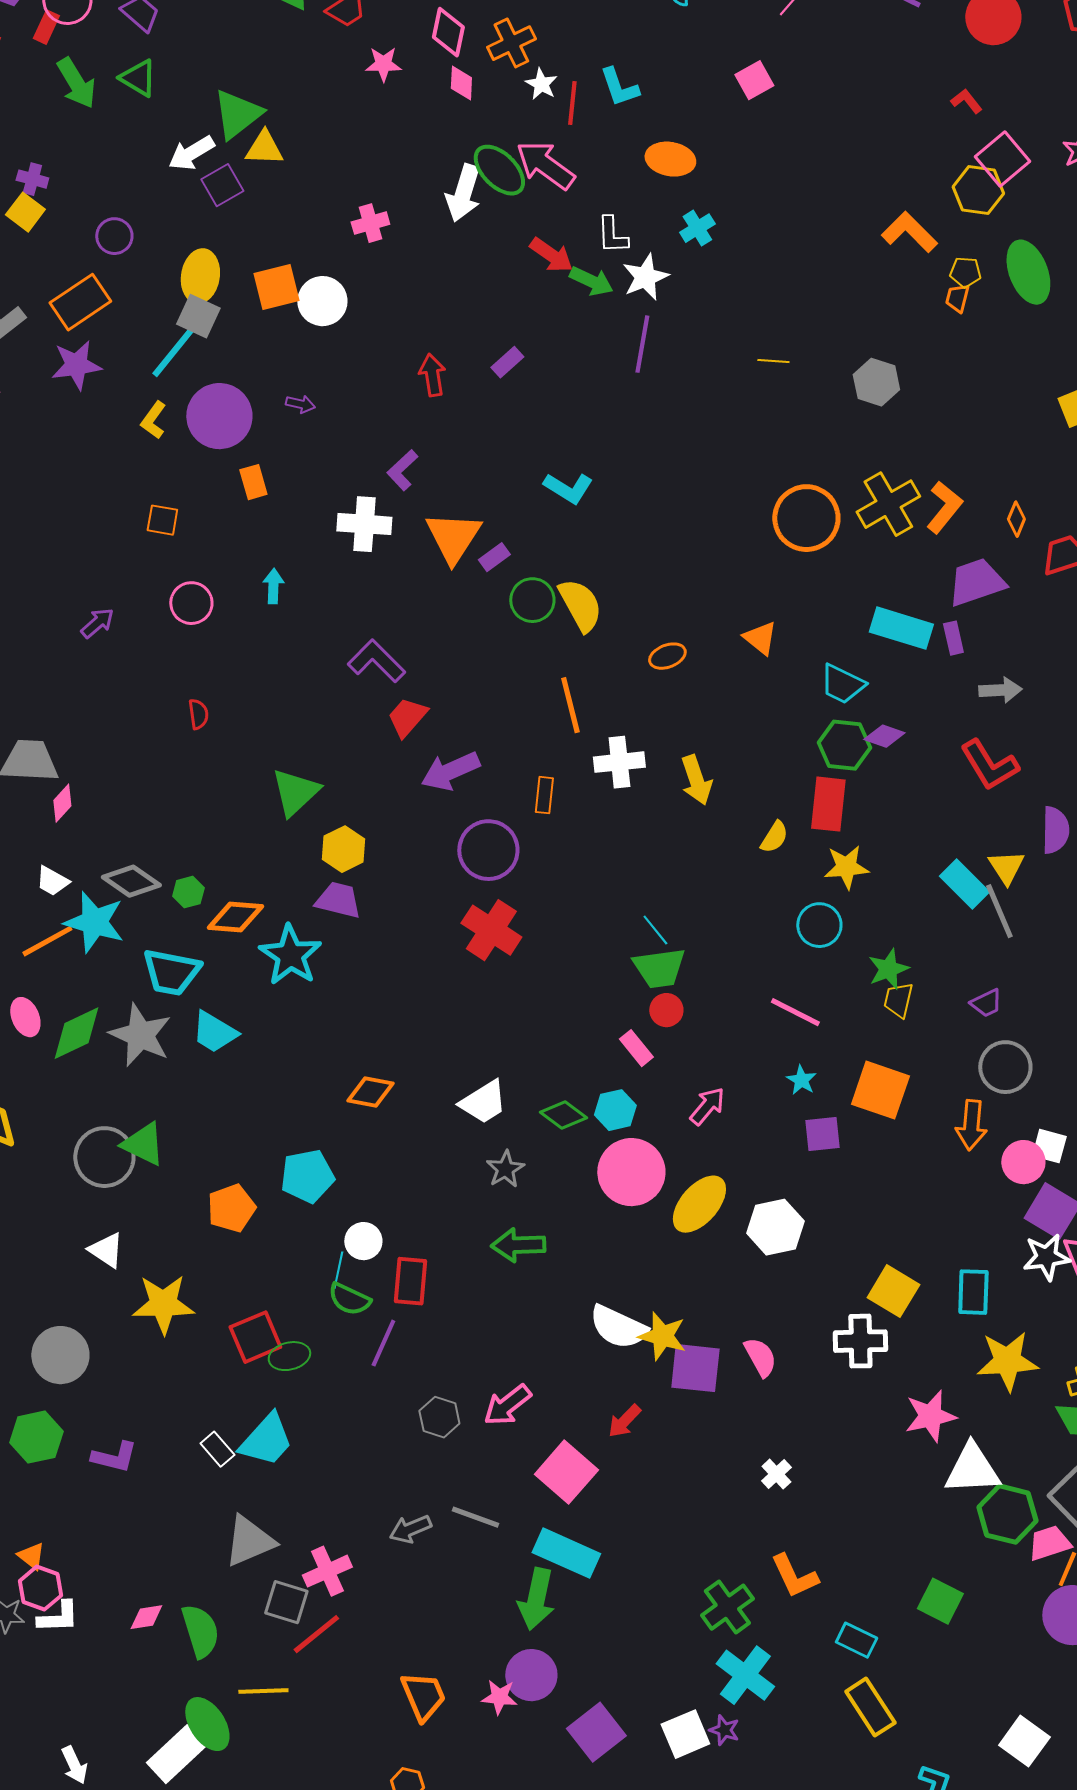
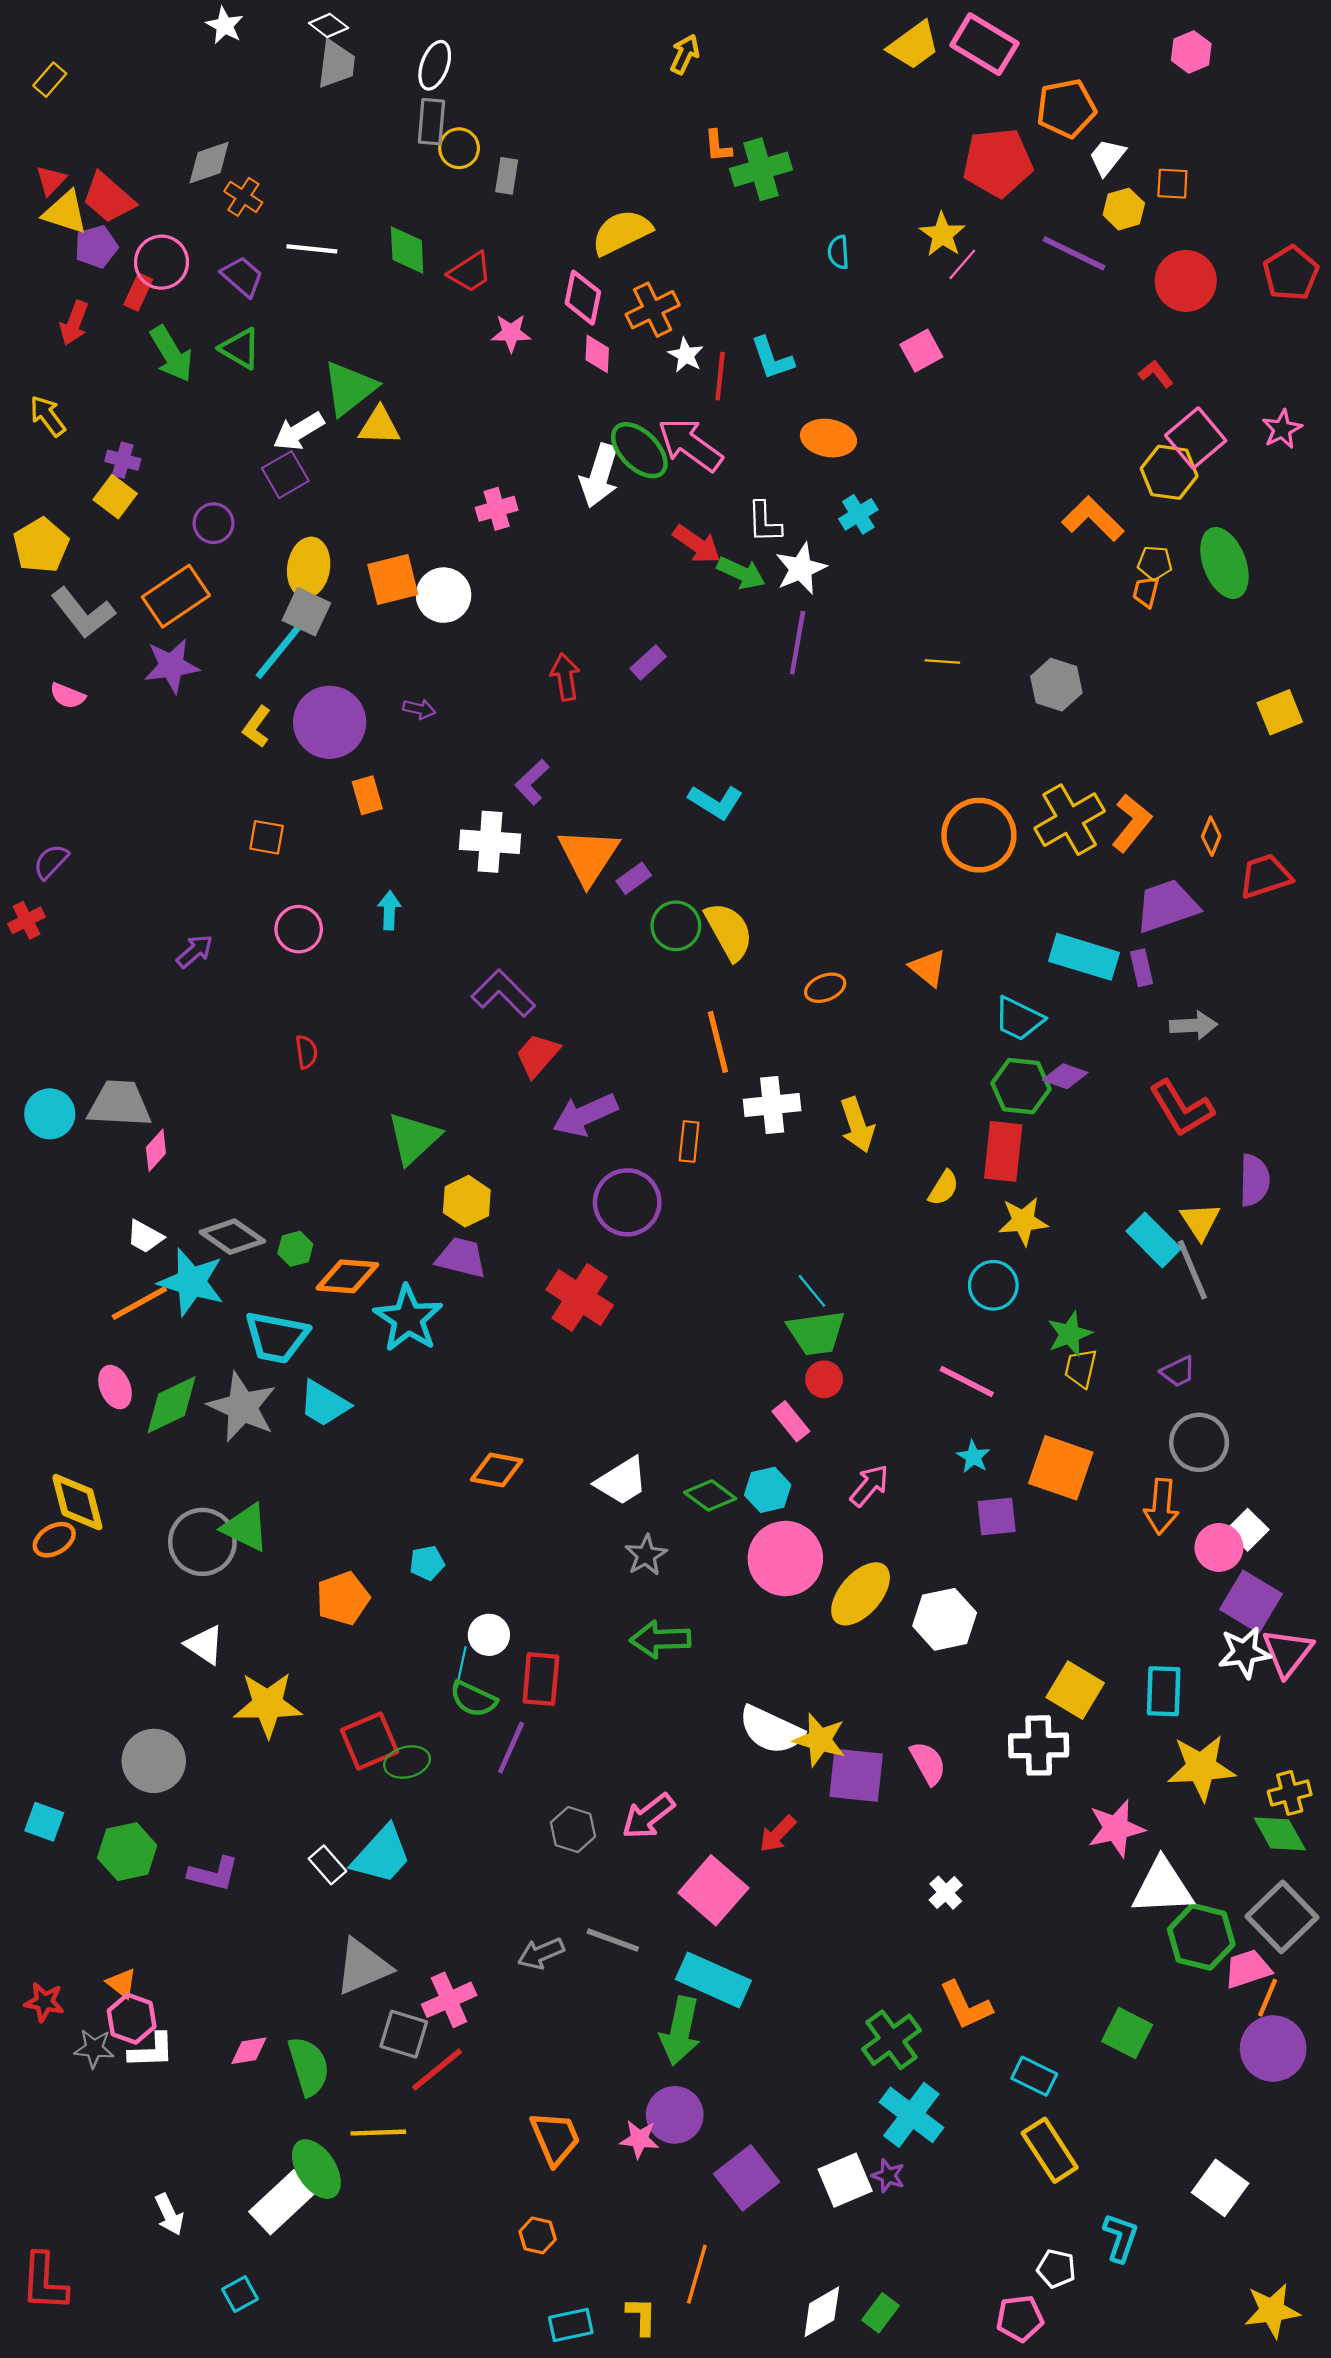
purple square: (222, 185) -> (285, 475), moved
red cross: (491, 930) -> (580, 1297), moved
white square: (1049, 1146) -> (1248, 1530), turned 30
cyan pentagon: (307, 1176) -> (427, 1563), size x0.6

